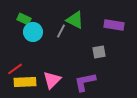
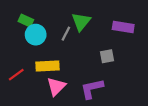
green triangle: (75, 20) -> (81, 22), turned 42
yellow rectangle: (25, 82) -> (48, 66), moved

